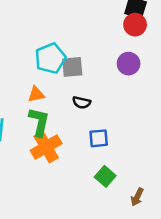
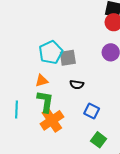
blue square: (99, 138) -> (92, 111), turned 35

